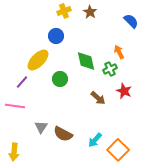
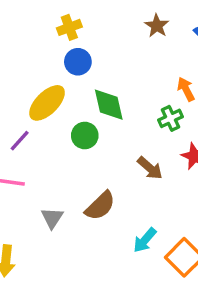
yellow cross: (64, 11) -> (69, 27), moved
brown star: (90, 12) -> (157, 26), moved
green diamond: (86, 61) -> (109, 105), moved
brown semicircle: (63, 134) -> (100, 206), moved, turned -72

